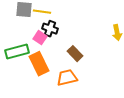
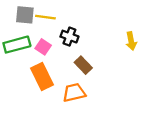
black cross: (50, 29) -> (69, 37), moved
green rectangle: (17, 52) -> (17, 45), moved

